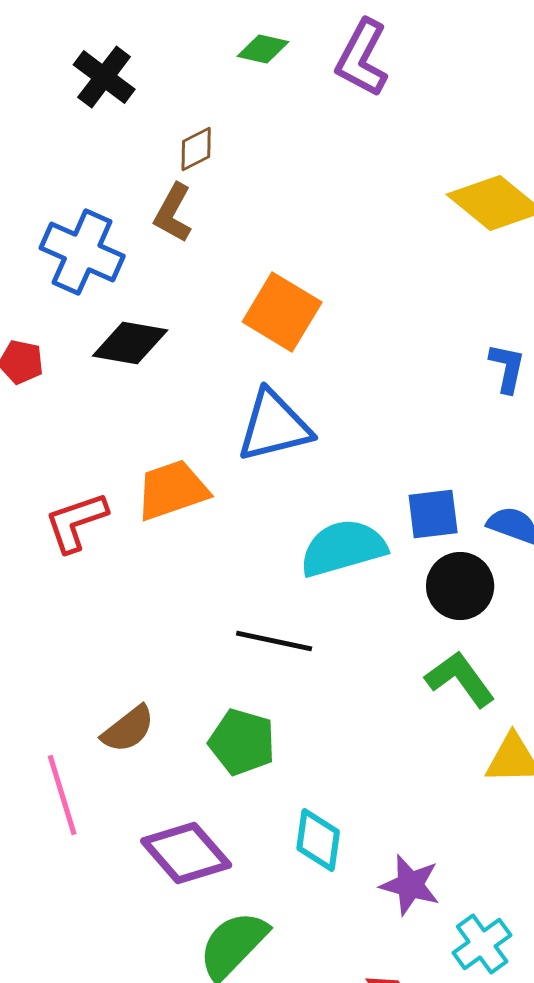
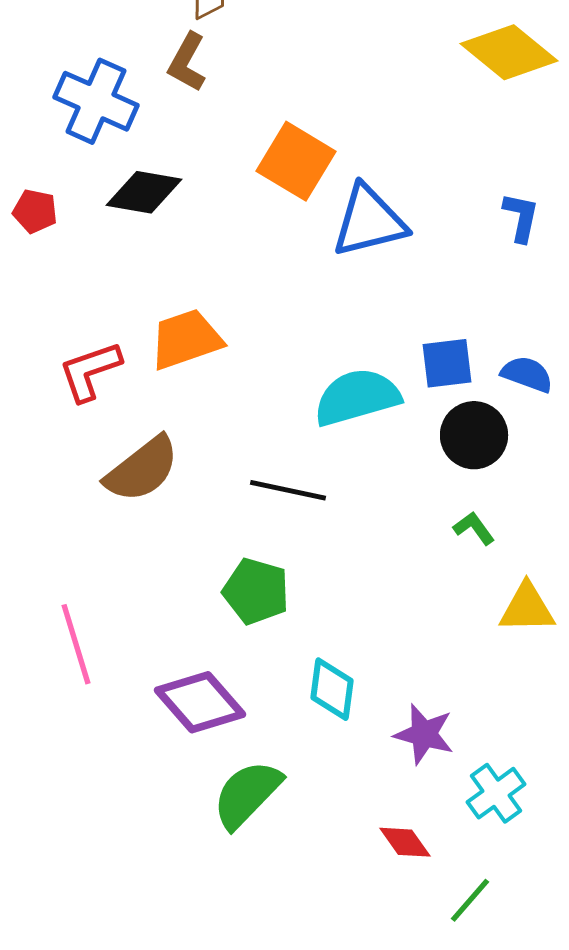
blue triangle: (274, 426) -> (369, 221), moved
green L-shape: (460, 679) -> (474, 528), size x0.6
brown semicircle: (128, 729) -> (142, 469), moved, size x1.4

